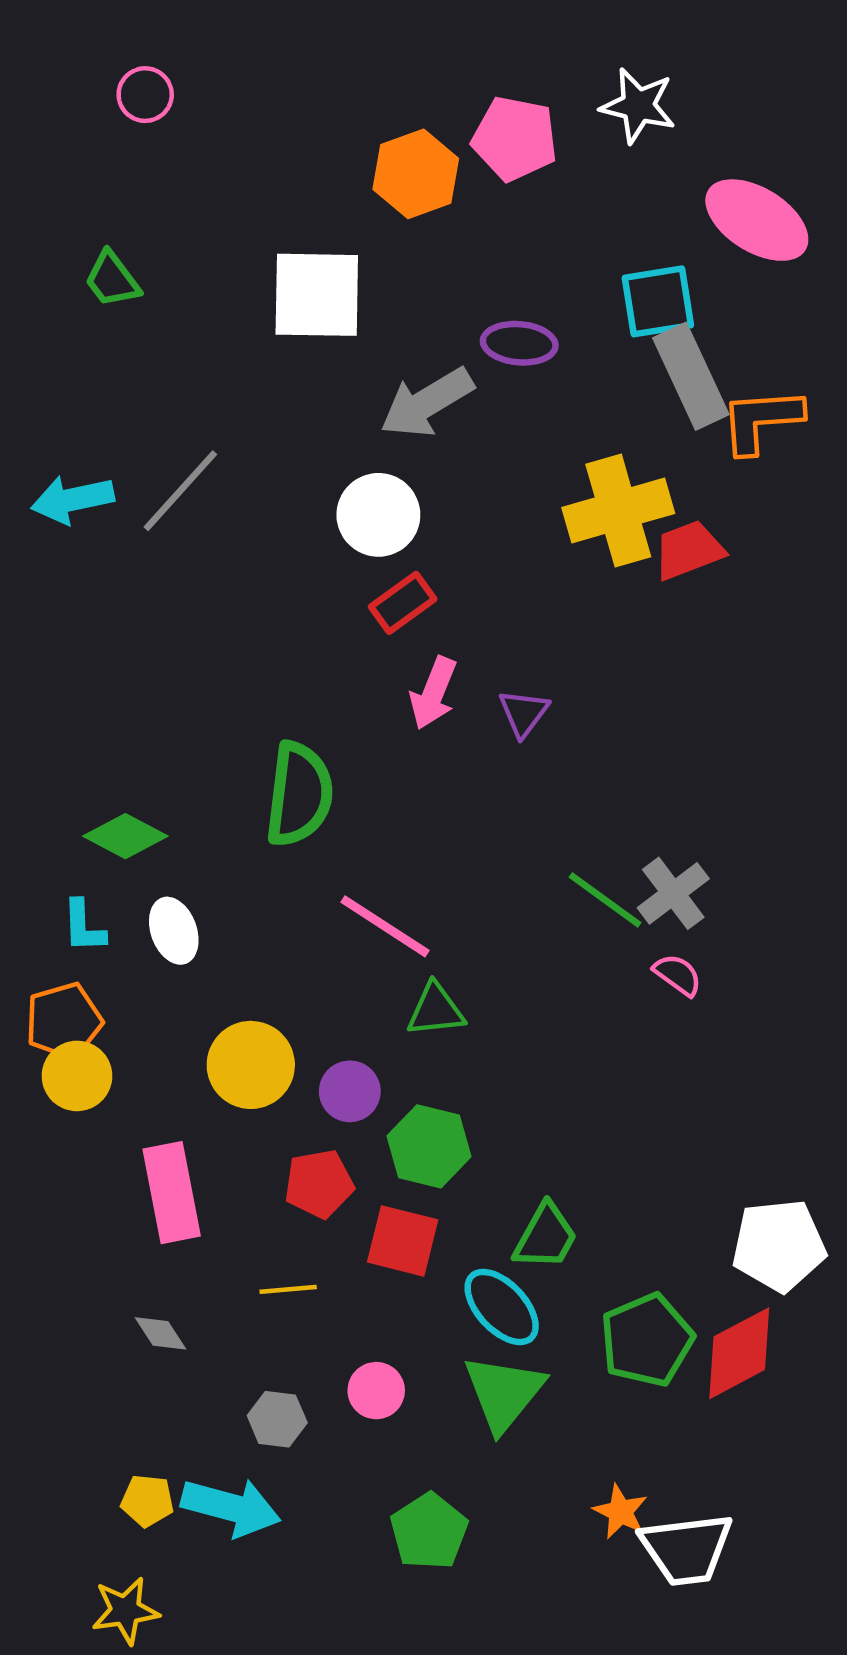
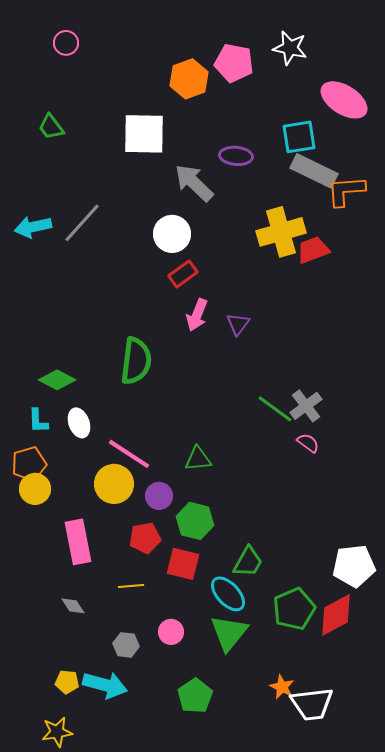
gray rectangle: (691, 376) -> (314, 171), turned -39
gray arrow: (427, 403) -> (194, 183), turned 75
pink line: (385, 926) -> (129, 454), moved

